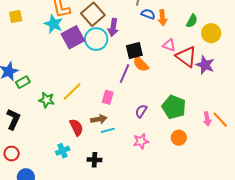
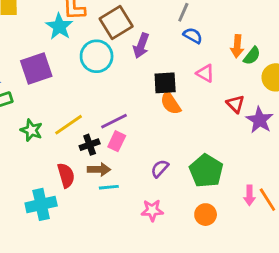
orange arrow: (162, 18) -> (237, 46), moved
purple square: (73, 37) -> (36, 68), moved
cyan circle: (96, 39) -> (97, 56), moved
pink triangle: (169, 45) -> (205, 73), moved
red triangle: (186, 57) -> (235, 104), size x0.6
purple line: (125, 74) -> (114, 121), moved, turned 30
cyan cross: (63, 151) -> (41, 204), size x1.5
black cross: (95, 160) -> (90, 145), moved, turned -32

